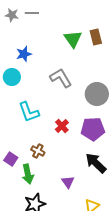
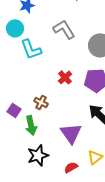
cyan L-shape: (29, 112) -> (31, 49), moved
purple triangle: (68, 182) -> (71, 133), size x1.6

